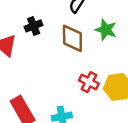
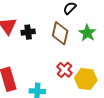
black cross: (34, 26) -> (28, 32), moved

